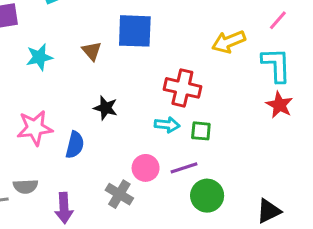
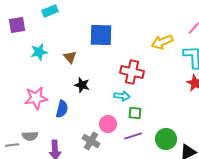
brown triangle: (92, 51) -> (70, 57), moved
green square: (201, 131) -> (135, 113), moved
purple line: (184, 168) -> (133, 136), moved
green circle: (207, 196) -> (166, 139), moved

